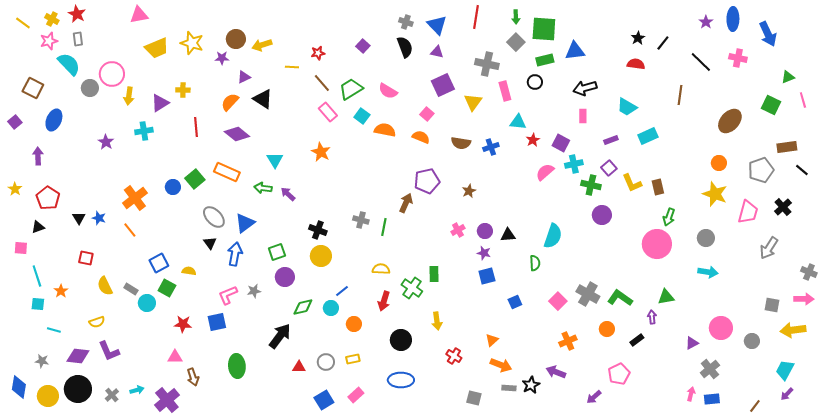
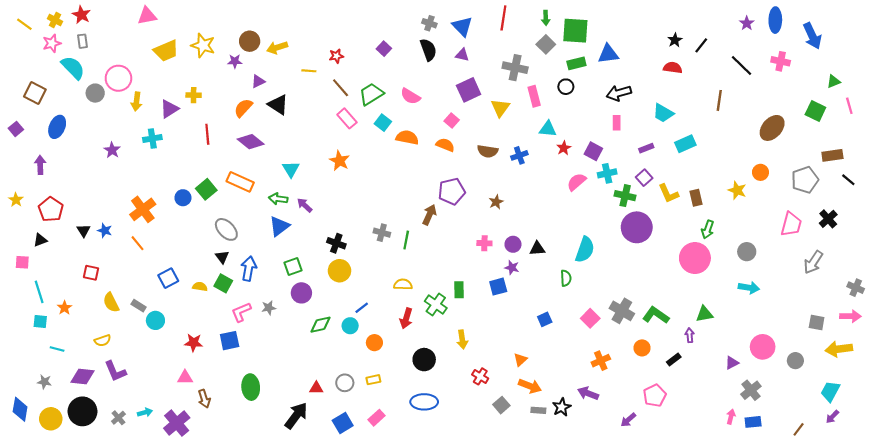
yellow star: (715, 194) -> (737, 190), moved, size x0.7
purple circle: (602, 215) -> (637, 227), size x1.5
blue triangle: (245, 223) -> (279, 226), moved
pink cross: (458, 230) -> (484, 243), turned 32
blue square: (487, 276) -> (498, 287), moved
green square: (167, 288) -> (223, 283), moved
black arrow: (280, 336) -> (296, 416), moved
gray square: (474, 398) -> (501, 405), moved, turned 35

